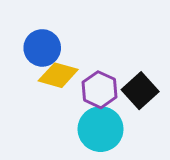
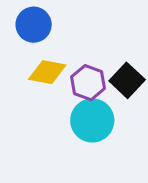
blue circle: (42, 48) -> (34, 25), moved

